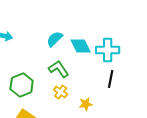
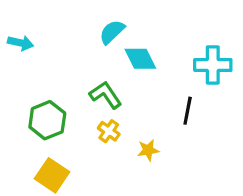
cyan semicircle: (55, 39) -> (112, 32), moved
cyan cross: (108, 50) -> (213, 65), moved

